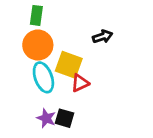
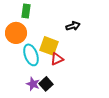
orange circle: (38, 45) -> (16, 33), moved
black square: (65, 118) -> (46, 84), turned 32

